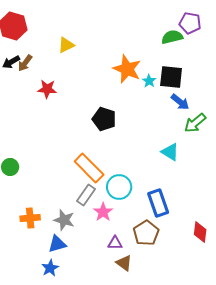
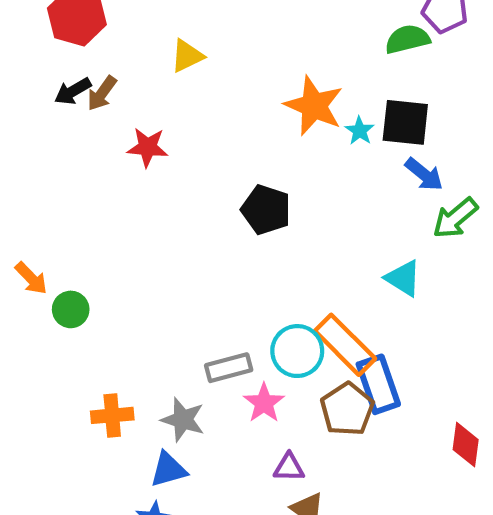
orange rectangle: (89, 168) -> (345, 345), moved
gray rectangle: (86, 195) -> (229, 368), turned 40
brown pentagon: (146, 233) -> (347, 409), moved

